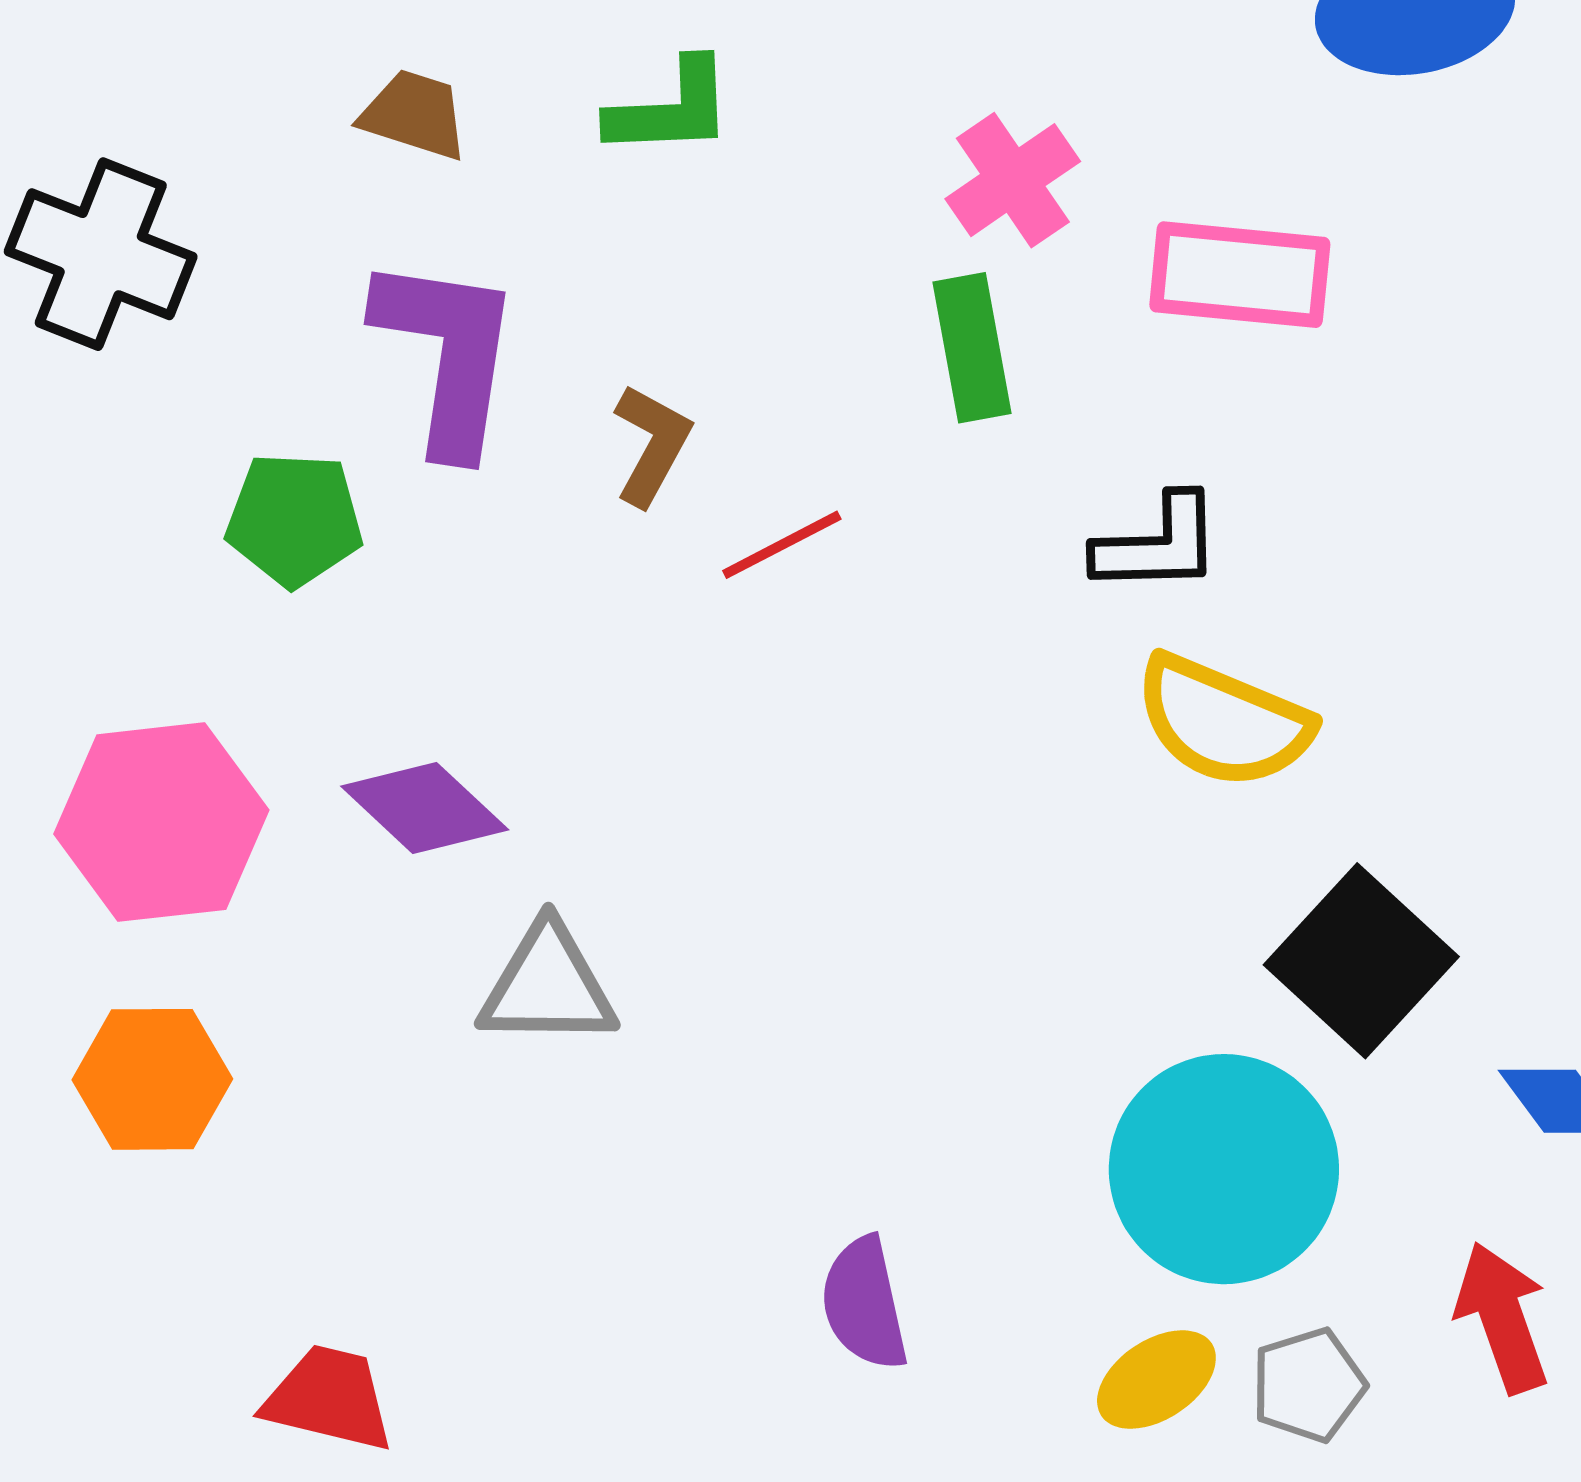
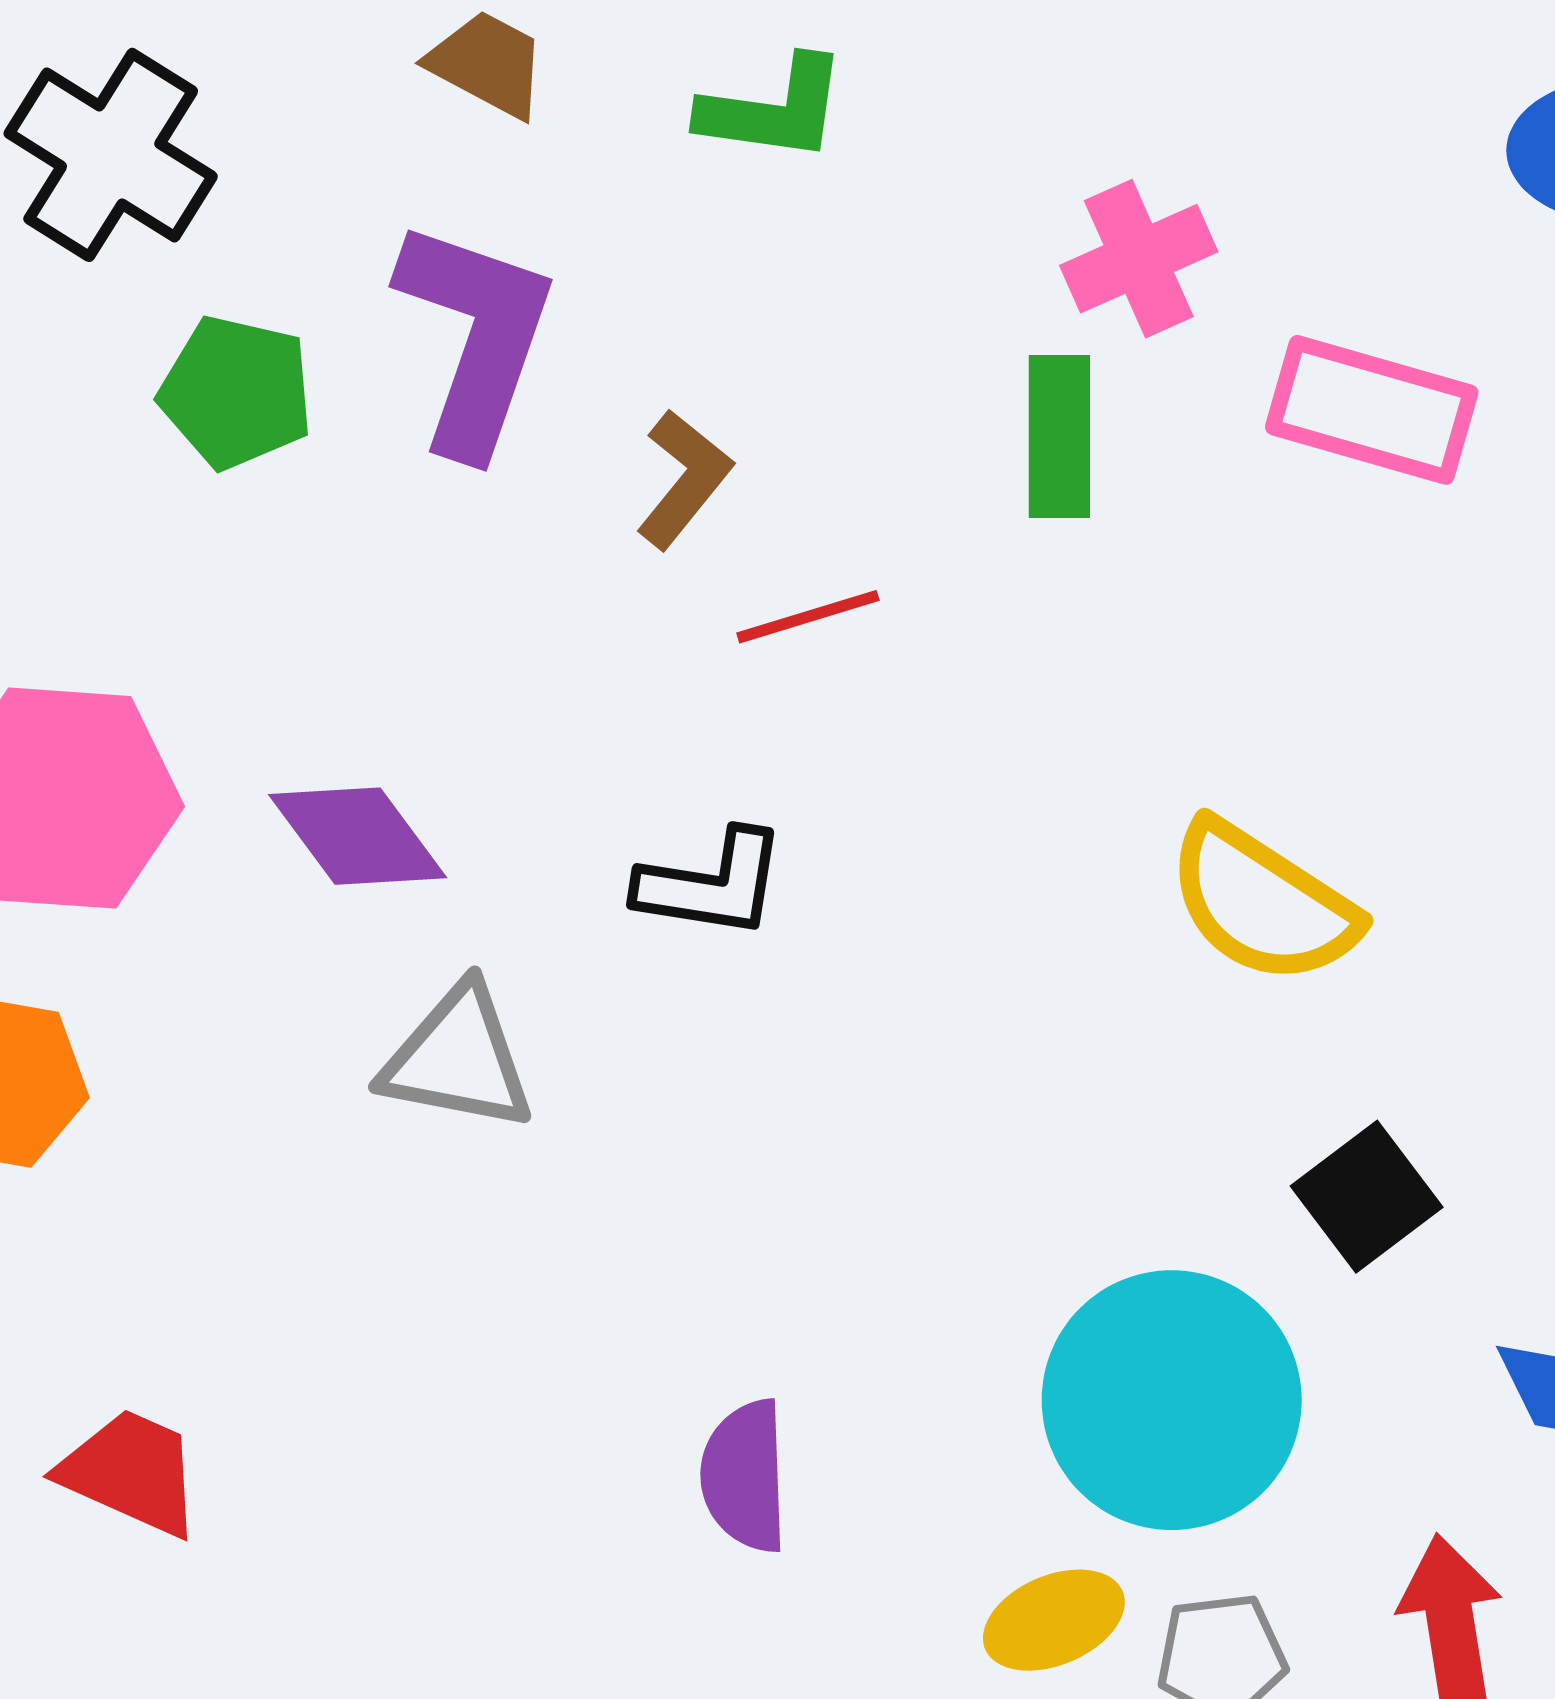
green pentagon: (294, 519) -> (236, 392), moved
black L-shape: (1158, 544) -> (711, 884), moved
black square: (1361, 961) -> (1367, 1197), size x0.7

